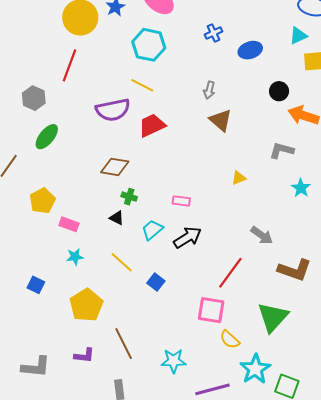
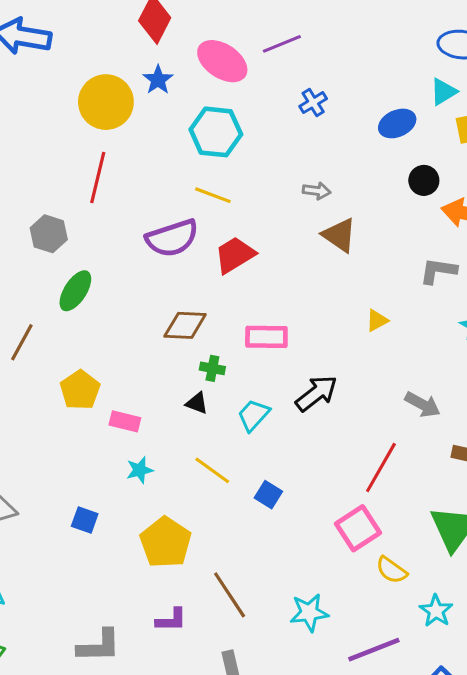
blue ellipse: (250, 50) -> (397, 123), moved
gray arrow: (209, 90) -> (317, 191), turned -90
pink rectangle: (181, 201) -> (266, 337), moved, size x1.5
black arrow: (187, 237) -> (316, 393), moved
pink square: (211, 310) -> (358, 528), turned -36
cyan star: (255, 369) -> (436, 611), size x0.7

